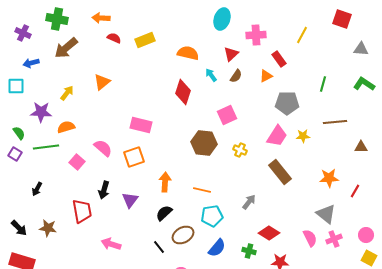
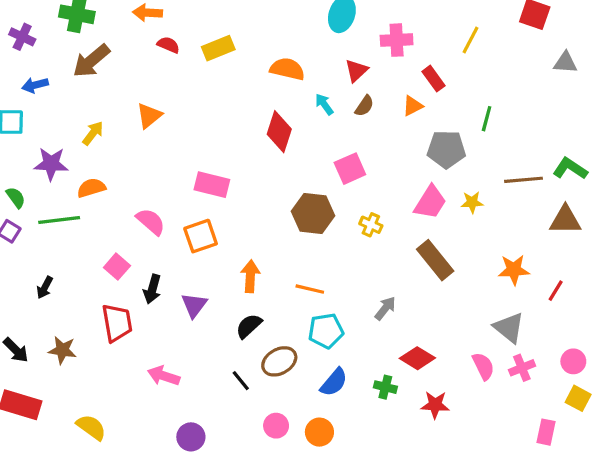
green line: (323, 84) -> (487, 119), moved
green L-shape: (364, 84) -> (570, 169), moved
brown triangle: (361, 147) -> (565, 220), size x1.5
pink square: (77, 162) -> (117, 267), moved

